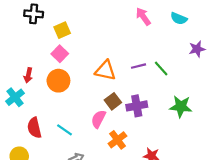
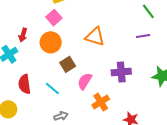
purple line: (139, 66) -> (143, 36), moved
green line: (161, 68) -> (148, 11), moved
brown square: (113, 101) -> (68, 64), moved

